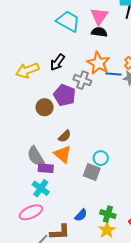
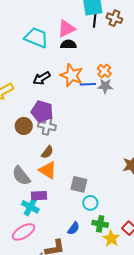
pink triangle: (99, 16) -> (66, 29), turned 36
black arrow: (57, 62) -> (42, 78), moved, turned 30
gray cross: (82, 80) -> (47, 126), moved
cyan circle: (101, 158) -> (90, 203), moved
purple rectangle: (46, 168) -> (39, 196), moved
yellow star: (107, 230) -> (111, 239), moved

